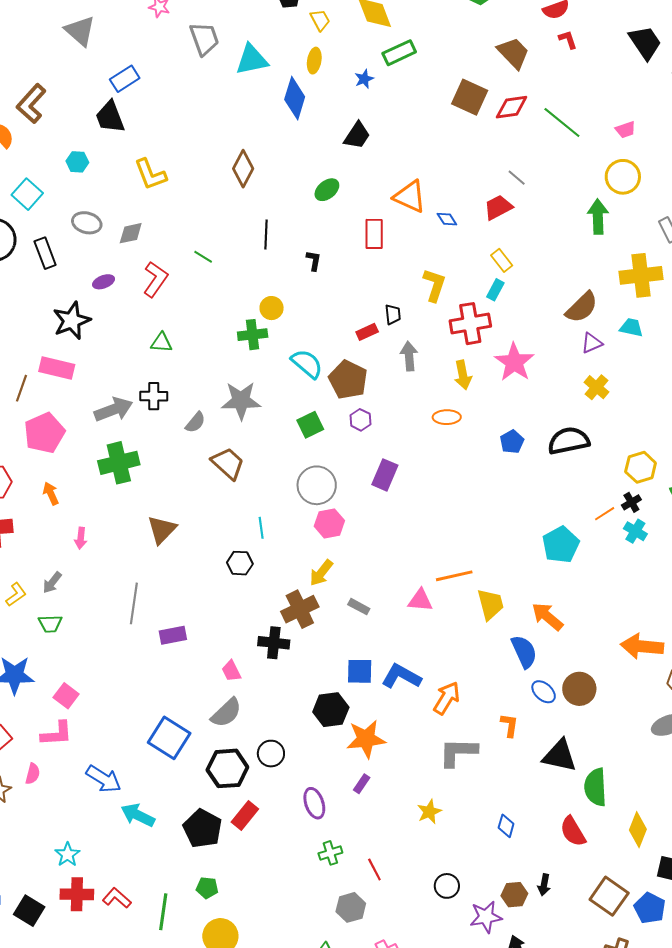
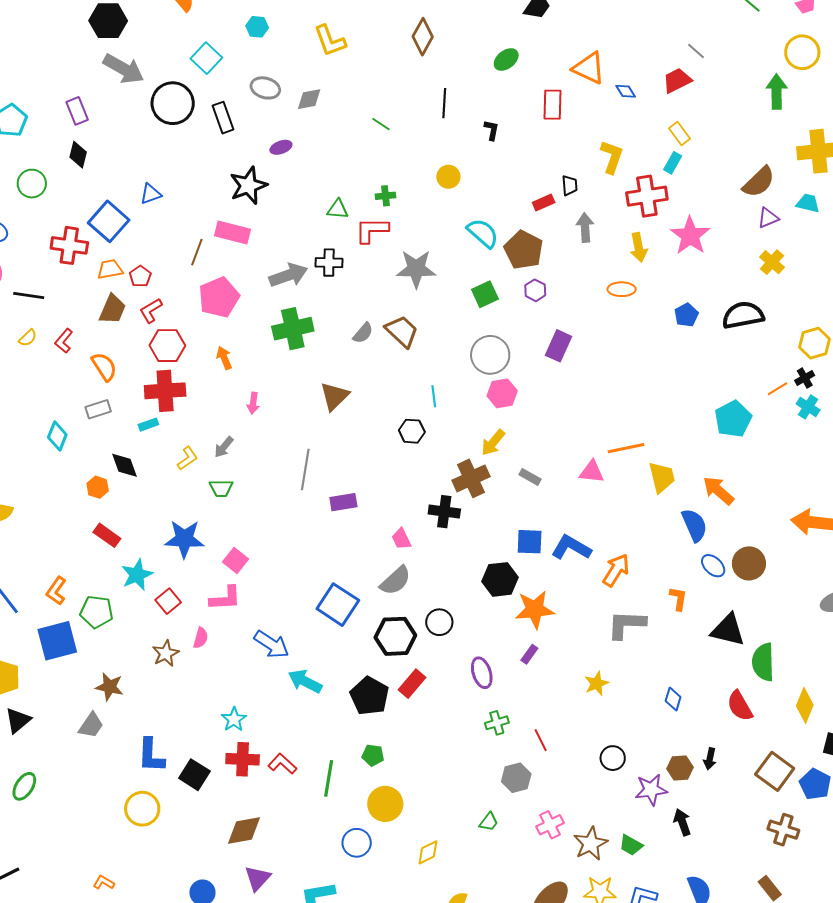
red L-shape: (155, 279) -> (372, 230), moved, turned -126
green cross: (253, 335) -> (386, 196), moved, size x0.7
gray semicircle: (195, 422) -> (363, 333), moved

